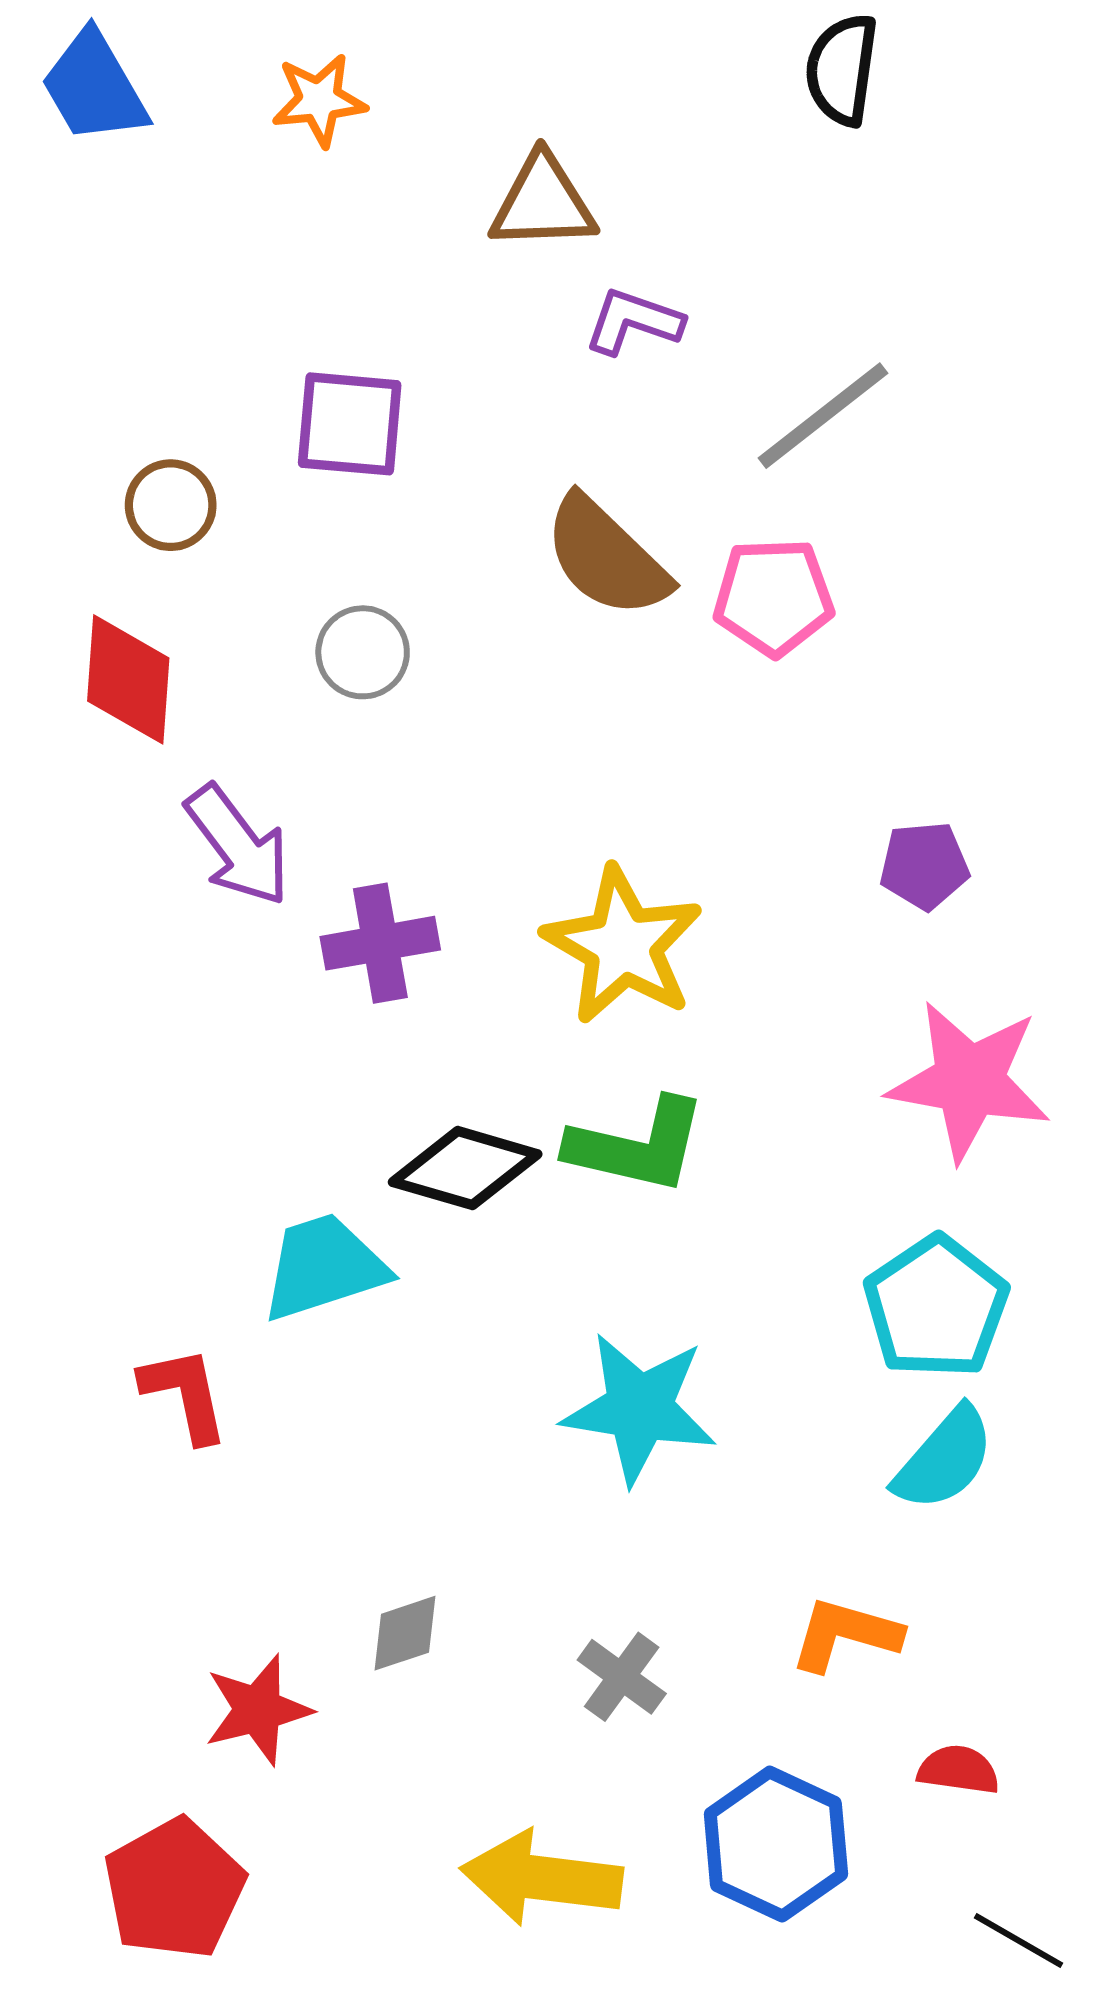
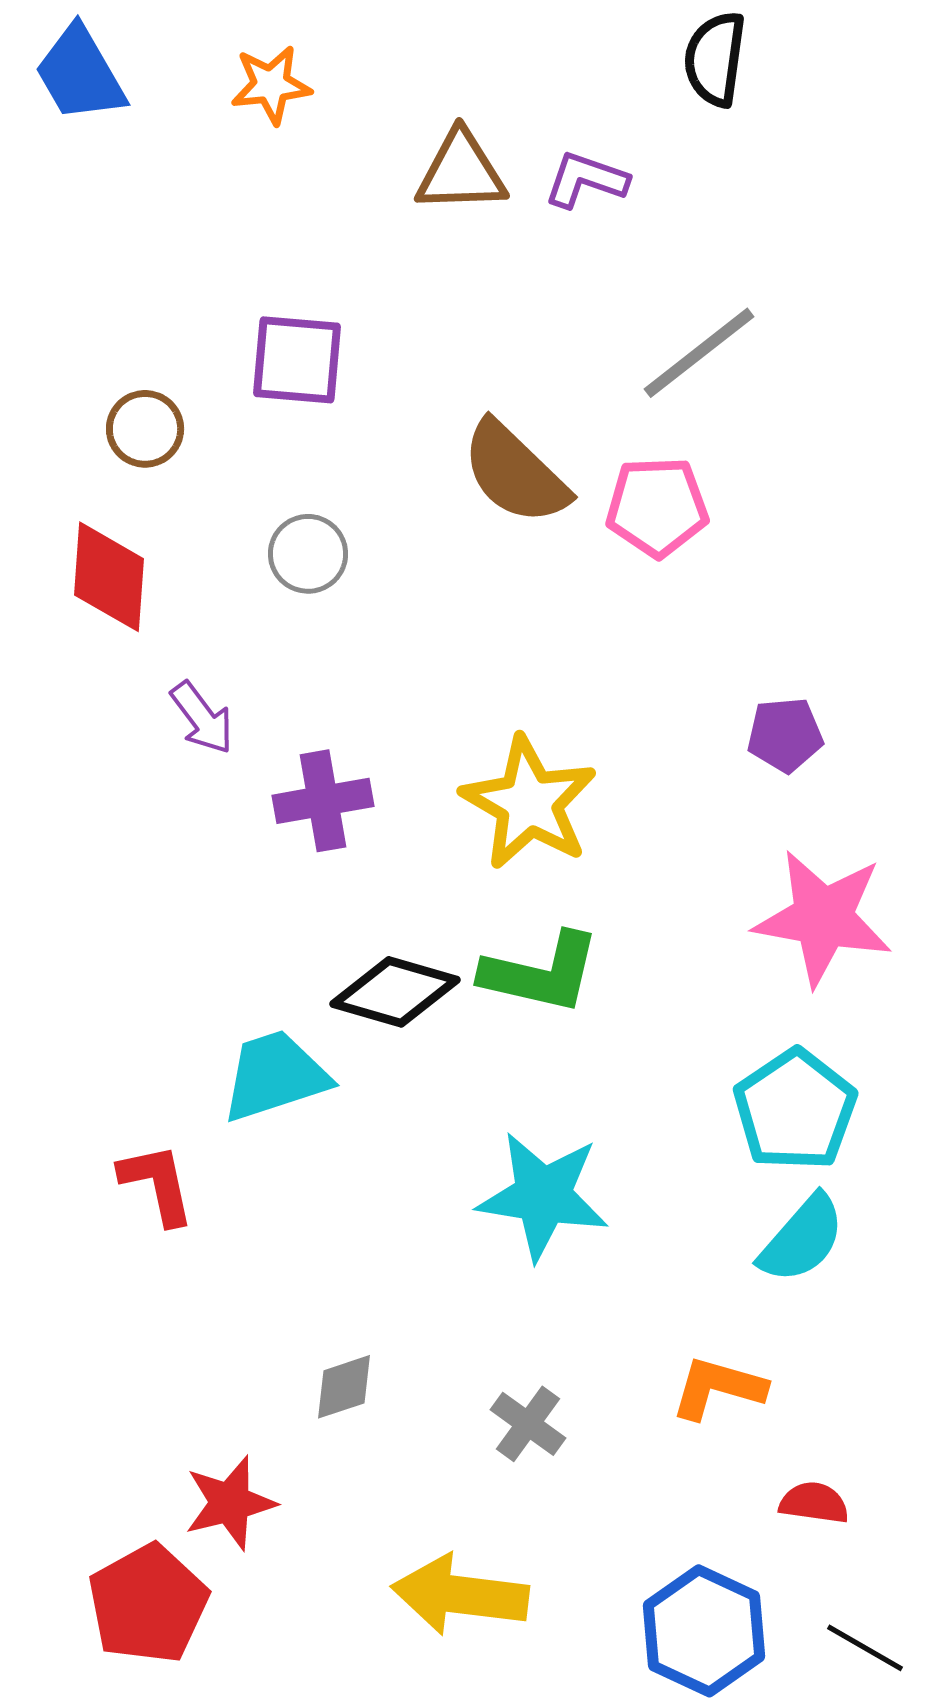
purple L-shape: (633, 321) -> (586, 180), moved
purple arrow: (238, 845) -> (202, 718), size x0.7
red star: (258, 1710) -> (230, 1503), moved
blue hexagon: (776, 1844) -> (704, 1631), moved

